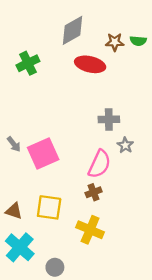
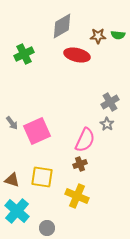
gray cross: (109, 119) -> (110, 102), moved, turned -30

